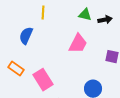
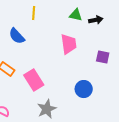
blue semicircle: (26, 36) -> (17, 36), turned -66
pink trapezoid: (78, 44) -> (69, 44), turned -35

